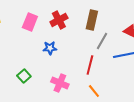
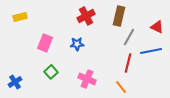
pink rectangle: (30, 22) -> (45, 43), moved
red line: (90, 65) -> (128, 63), moved

